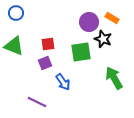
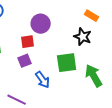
purple circle: (89, 22) -> (41, 24), moved
green square: (81, 52) -> (67, 63), moved

